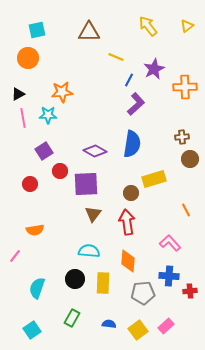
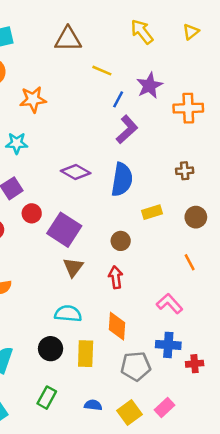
orange star: (62, 92) -> (33, 99), moved
purple diamond: (95, 151) -> (76, 172), moved
brown circle: (190, 159) -> (196, 217), moved
yellow rectangle: (154, 179) -> (152, 212), moved, size x0.7
purple square: (86, 184) -> (64, 230), turned 36
red arrow: (127, 222) -> (116, 277), size x0.7

